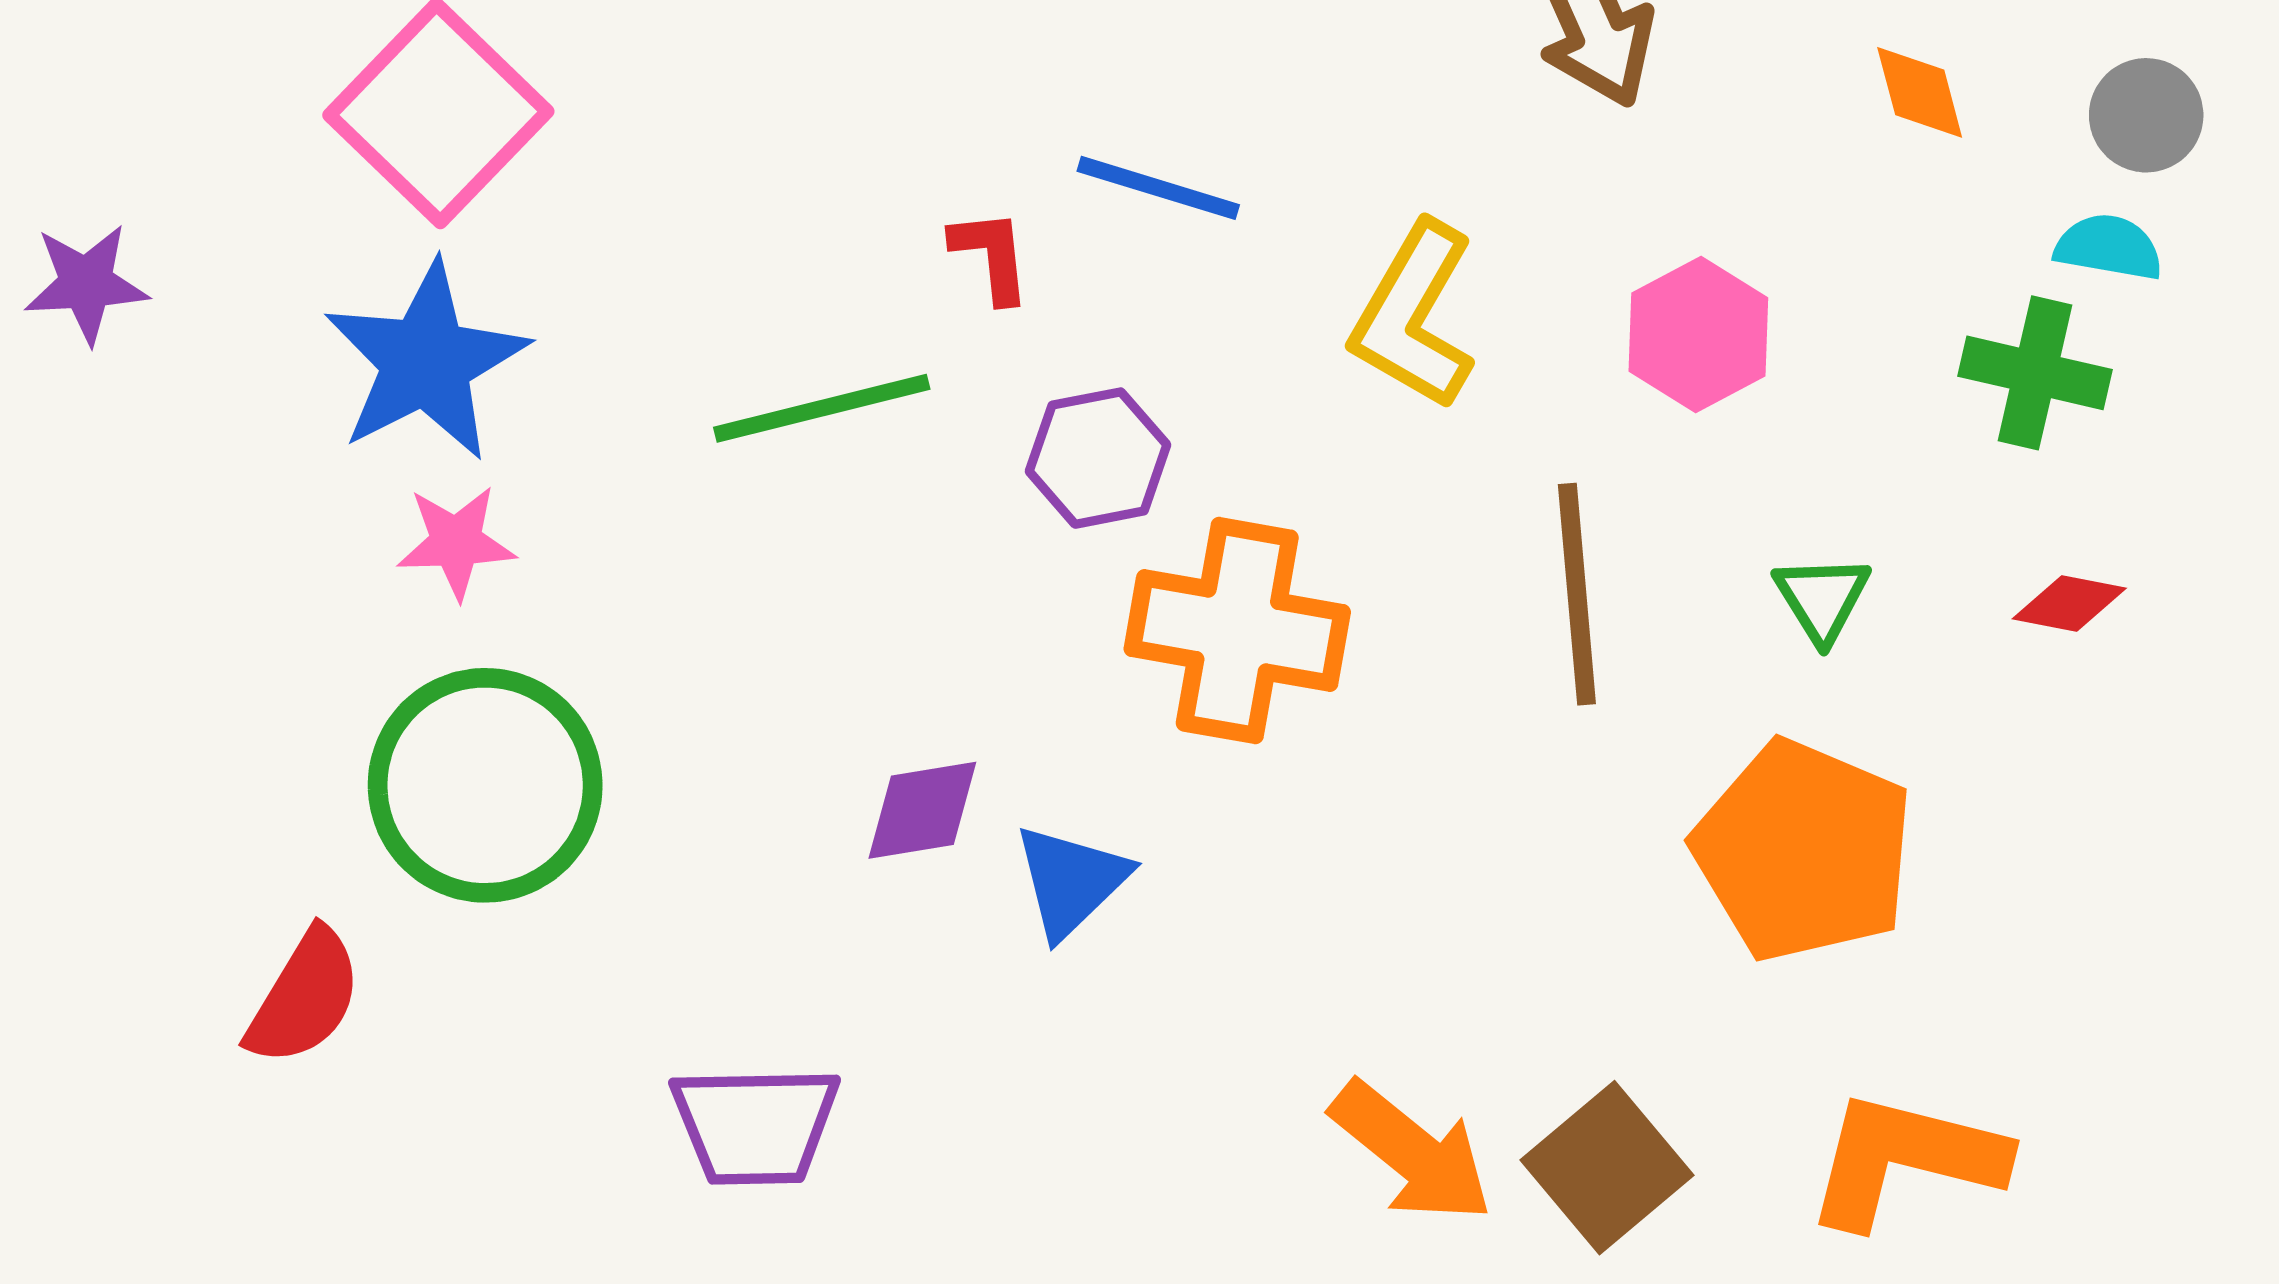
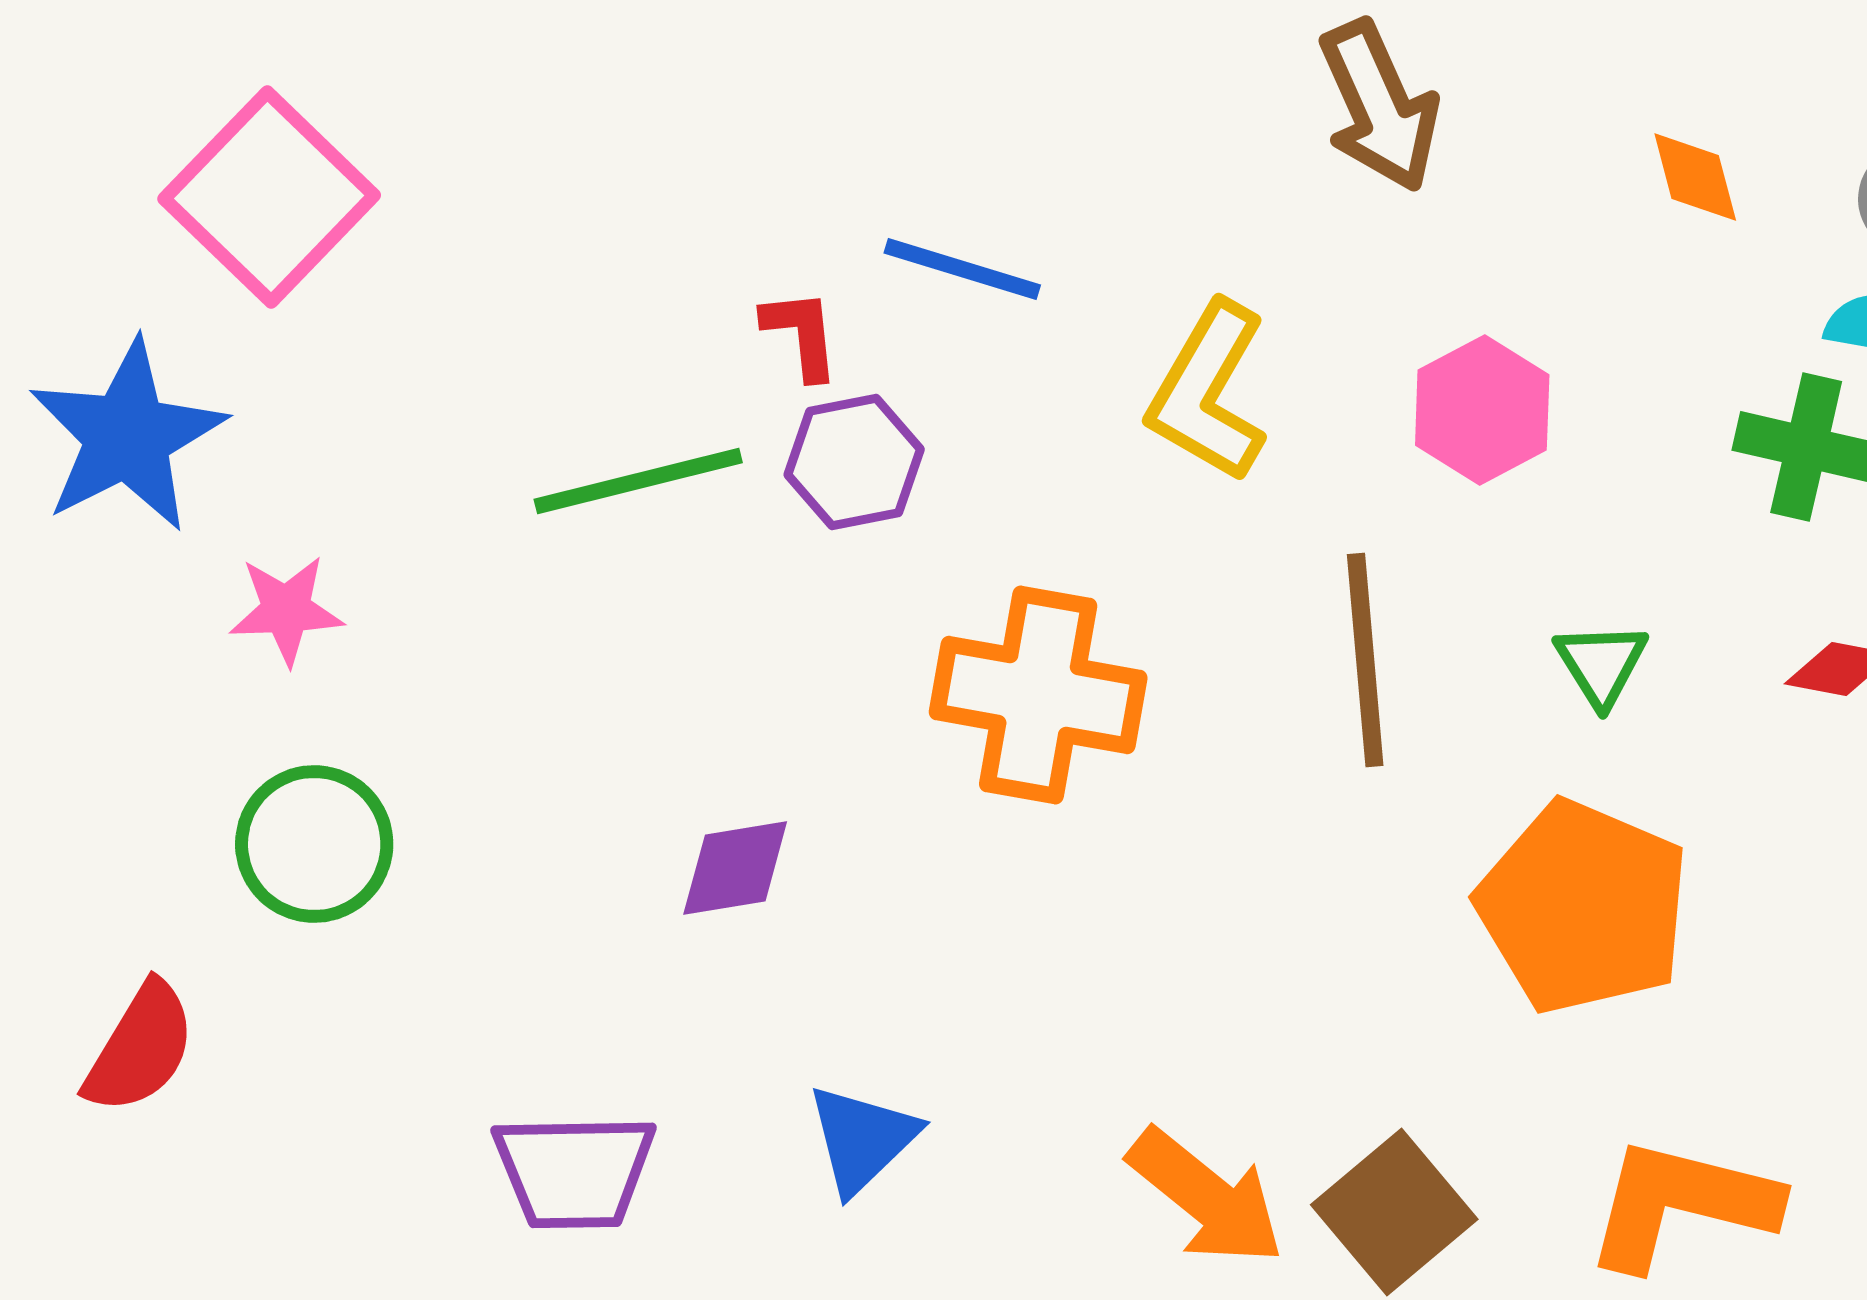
blue star: (426, 361) -> (127, 436), moved
purple hexagon: (1098, 458) -> (854, 462), moved
green circle: (485, 785) -> (314, 844), size x0.7
blue triangle: (1071, 881) -> (862, 1139), moved

